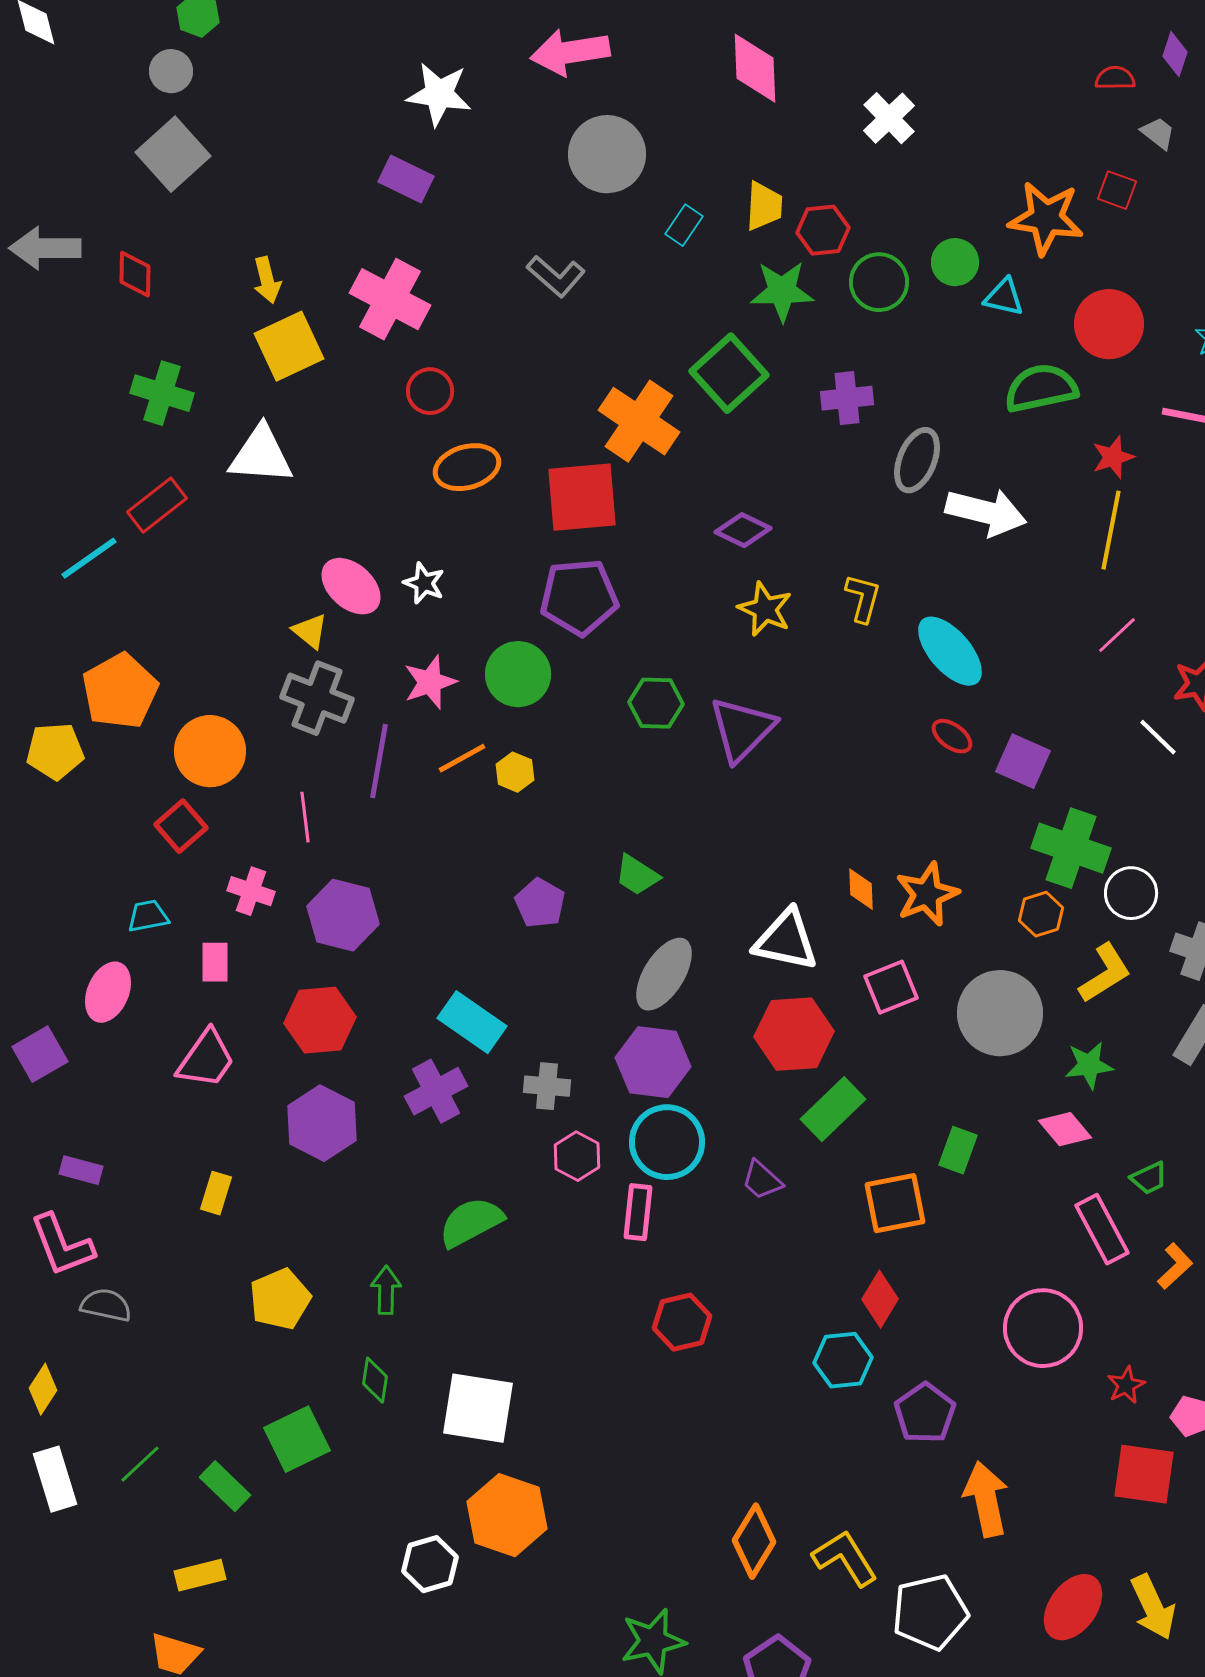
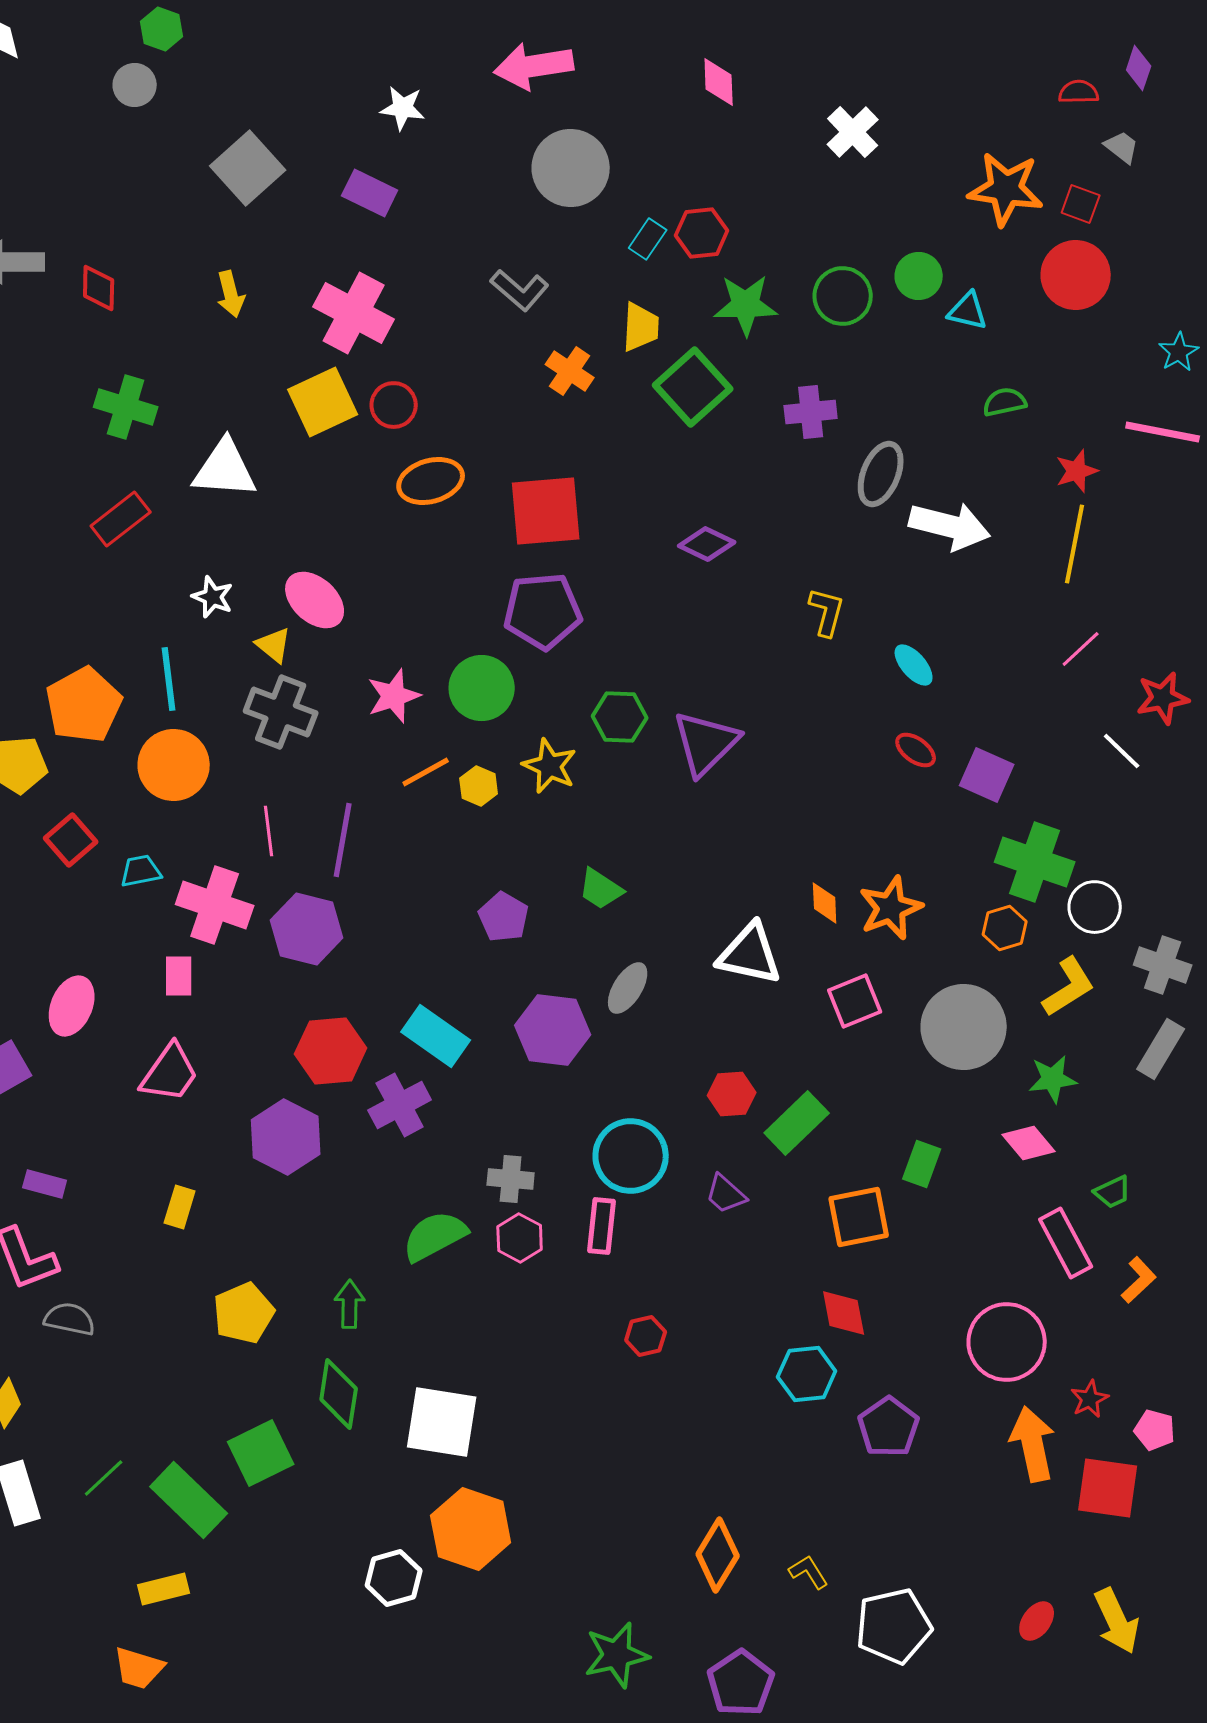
pink diamond: (755, 68) -> (719, 82), size x0.7
white star: (439, 94) -> (403, 108), size x0.7
gray square: (173, 154) -> (248, 168), moved
yellow trapezoid: (764, 206) -> (641, 327), moved
orange star: (1046, 218) -> (1006, 189), moved
red hexagon: (823, 230) -> (702, 233), moved
red circle: (1109, 324) -> (1076, 275), moved
yellow square: (289, 346) -> (323, 402), moved
green semicircle: (1041, 388) -> (1005, 402), size x0.6
orange cross: (639, 421) -> (570, 371), moved, size x0.6
cyan line: (89, 558) -> (169, 679), moved, turned -62
white star: (424, 583) -> (213, 597), moved
yellow star: (765, 609) -> (550, 766), moved
cyan ellipse: (950, 651) -> (914, 665), size x0.6
purple line: (379, 761) -> (343, 840), moved
red square: (181, 826) -> (71, 840), moved
pink cross: (251, 891) -> (215, 905), size x1.6
cyan trapezoid: (148, 916) -> (141, 871), moved
gray ellipse: (664, 974) -> (628, 988), size x0.7
red hexagon: (320, 1020) -> (331, 1051), moved
red hexagon: (794, 1034) -> (732, 1094), moved, size x0.6
purple hexagon: (653, 1062) -> (553, 1030), moved
gray cross: (547, 1086) -> (511, 1179), moved
pink hexagon: (577, 1156) -> (520, 1238), moved
red diamond: (880, 1299) -> (844, 1313), turned -42
red hexagon: (682, 1322) -> (646, 1336), size x0.7
green diamond: (375, 1380) -> (339, 1394), size x1.5
green rectangle: (225, 1486) -> (189, 1500), size x1.5
orange arrow: (986, 1499) -> (1033, 1444), moved
yellow L-shape: (845, 1558) -> (809, 1572), size x0.6
red ellipse: (1073, 1607) -> (1037, 1621), size x0.6

